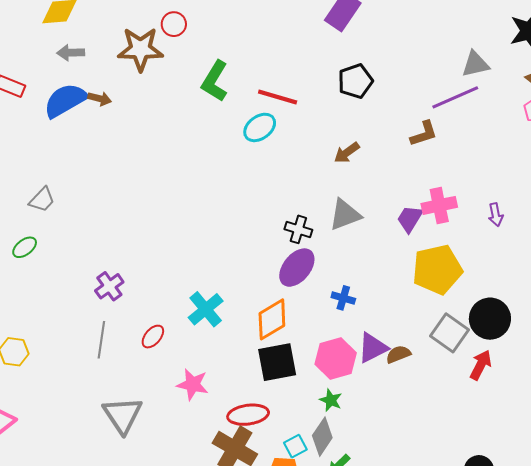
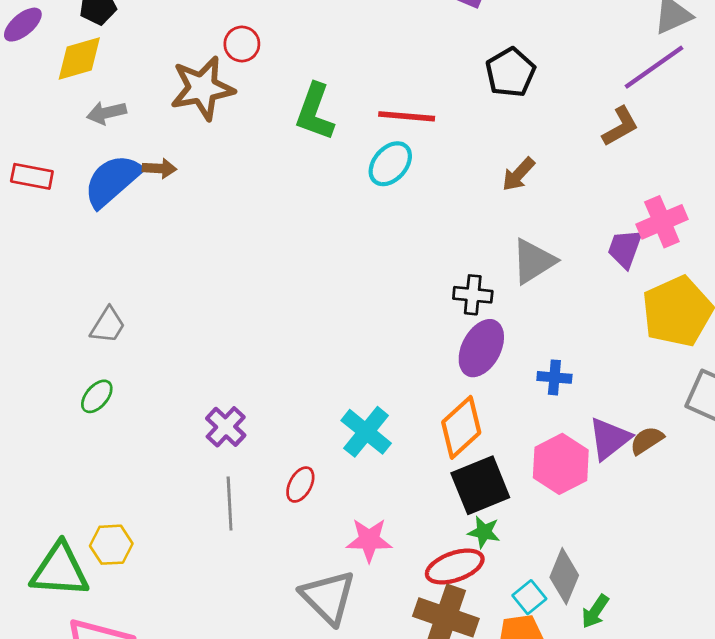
green star: (331, 400) -> (484, 532), moved
gray triangle: (122, 415) -> (328, 597), moved

